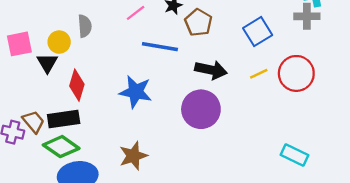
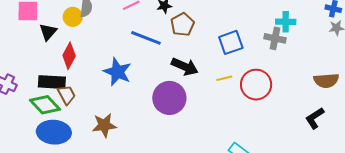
yellow circle: (59, 42) -> (73, 17), moved
brown trapezoid: (33, 122) -> (66, 95), moved

